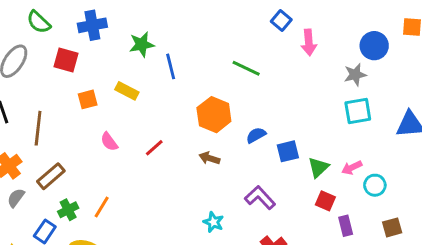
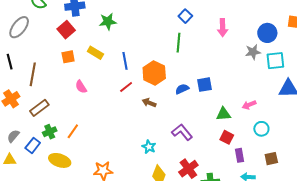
blue square: (281, 20) -> (185, 16), moved
red square: (66, 60) -> (66, 30), moved, turned 30
blue line: (171, 66) -> (125, 61), moved
green line: (246, 68) -> (178, 43), turned 66
cyan square: (358, 111) -> (275, 61), moved
red line: (154, 148) -> (126, 87), moved
blue square: (288, 151) -> (204, 85), moved
green triangle: (318, 167) -> (223, 114), turned 35
pink arrow: (352, 168) -> (249, 105), moved
gray semicircle: (16, 198) -> (13, 136), moved

